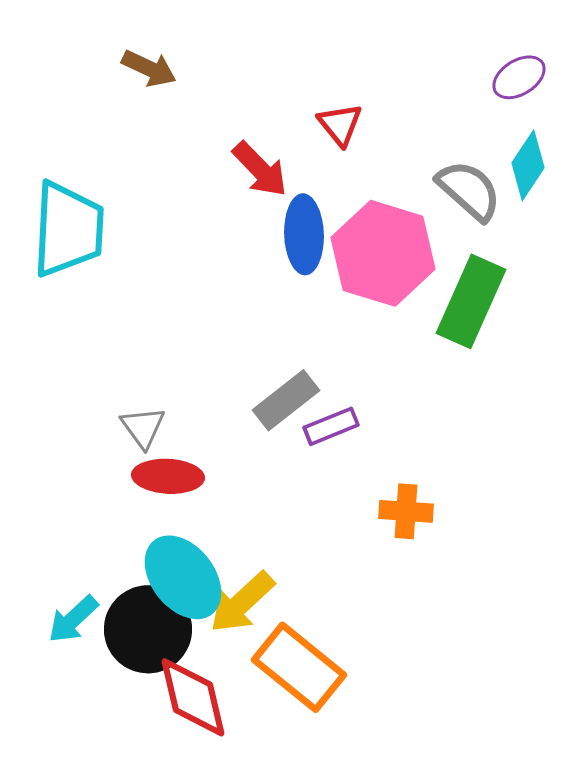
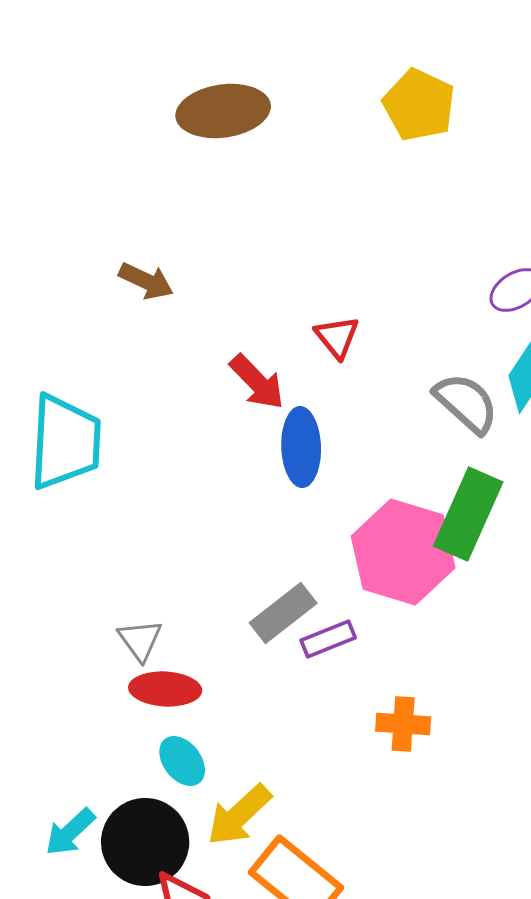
pink hexagon: (383, 253) -> (403, 552), moved
cyan ellipse: (183, 577) -> (182, 761), moved, size x0.6

